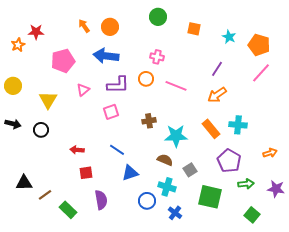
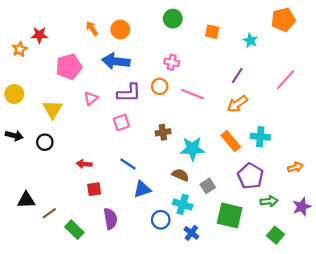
orange pentagon: (259, 45) -> (283, 20), moved, turned -30
purple star: (276, 189) -> (302, 207), turned -30

